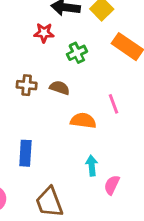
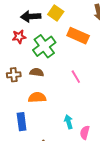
green cross: (77, 53) -> (44, 46), size x1.6
orange semicircle: (83, 121) -> (37, 97), moved

